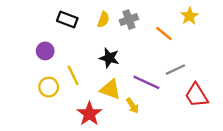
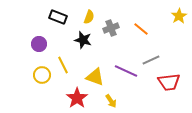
yellow star: (189, 16) -> (179, 16), moved
gray cross: (129, 20) -> (111, 28), moved
black star: (109, 58) -> (83, 40), moved
red trapezoid: (196, 95) -> (169, 82), turned -65
yellow arrow: (132, 106) -> (111, 101), moved

